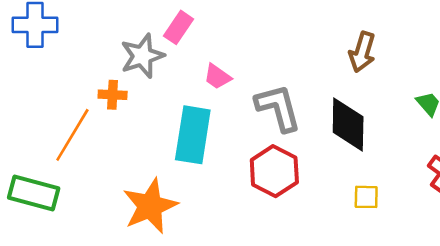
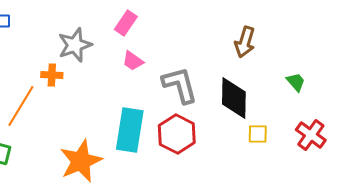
pink rectangle: (179, 27) -> (126, 23), moved
cyan rectangle: (193, 135) -> (130, 130), moved
yellow square: (366, 197) -> (258, 134), moved

